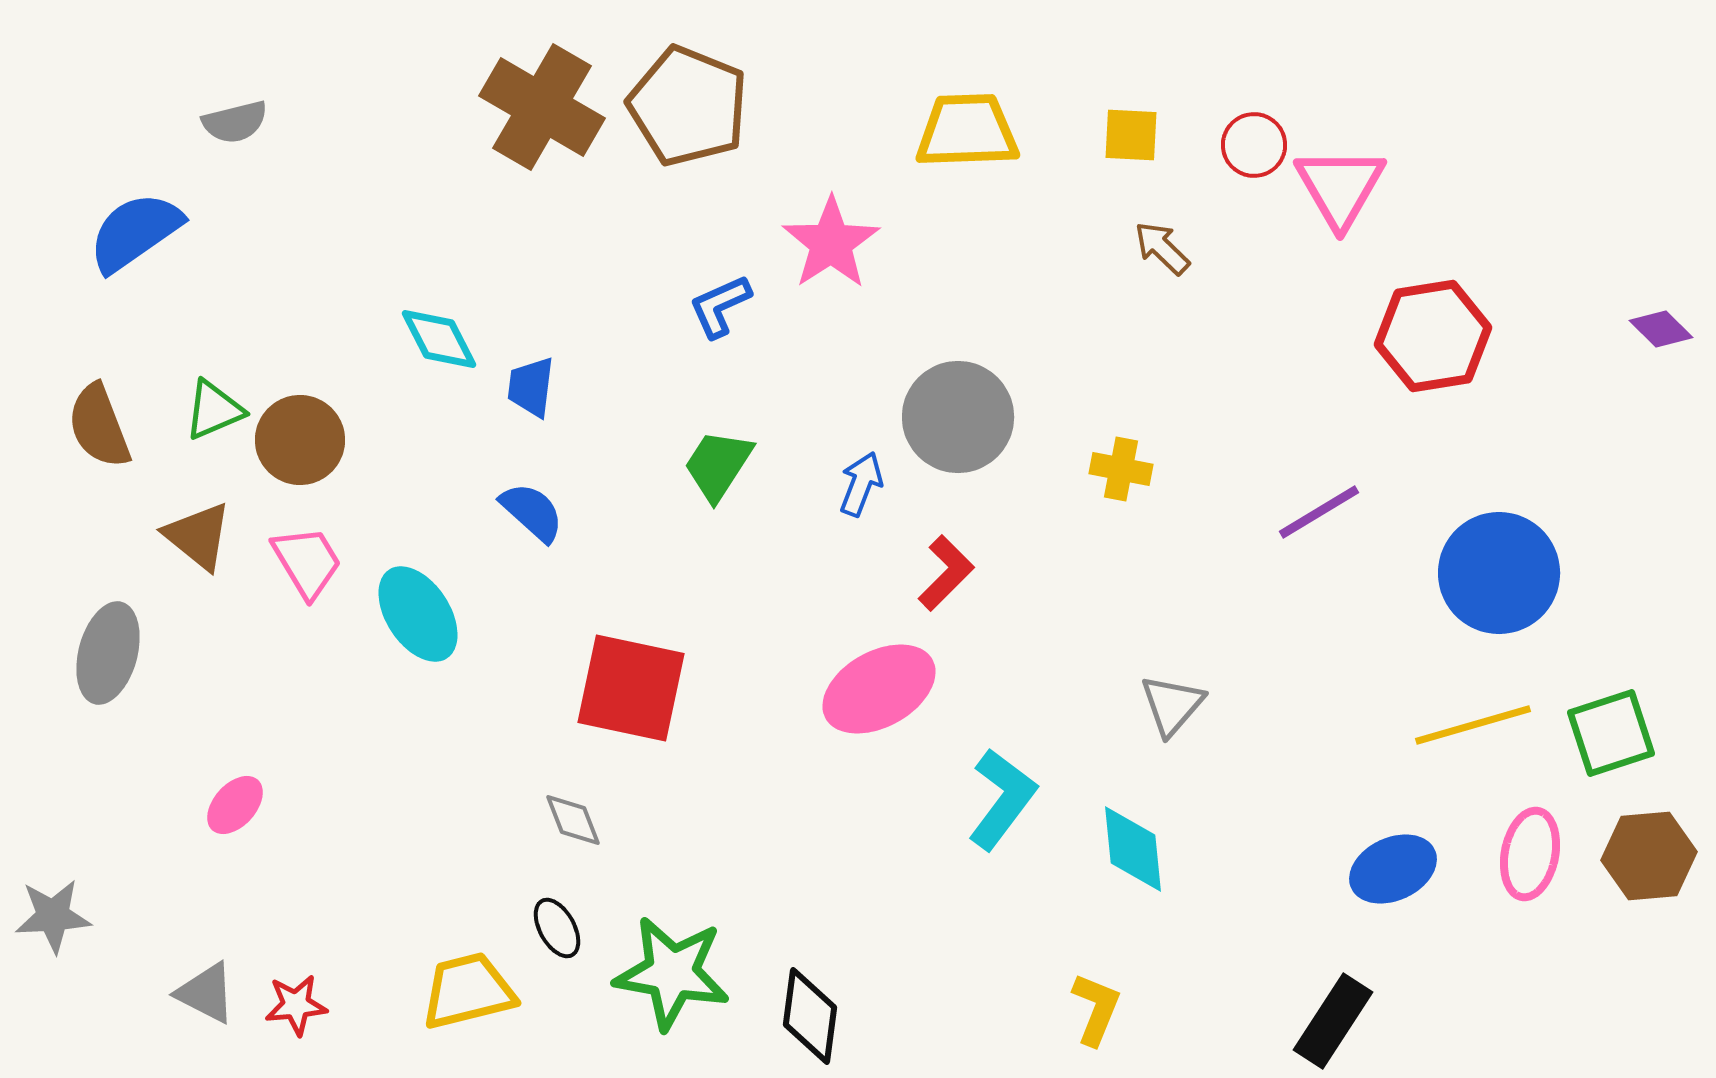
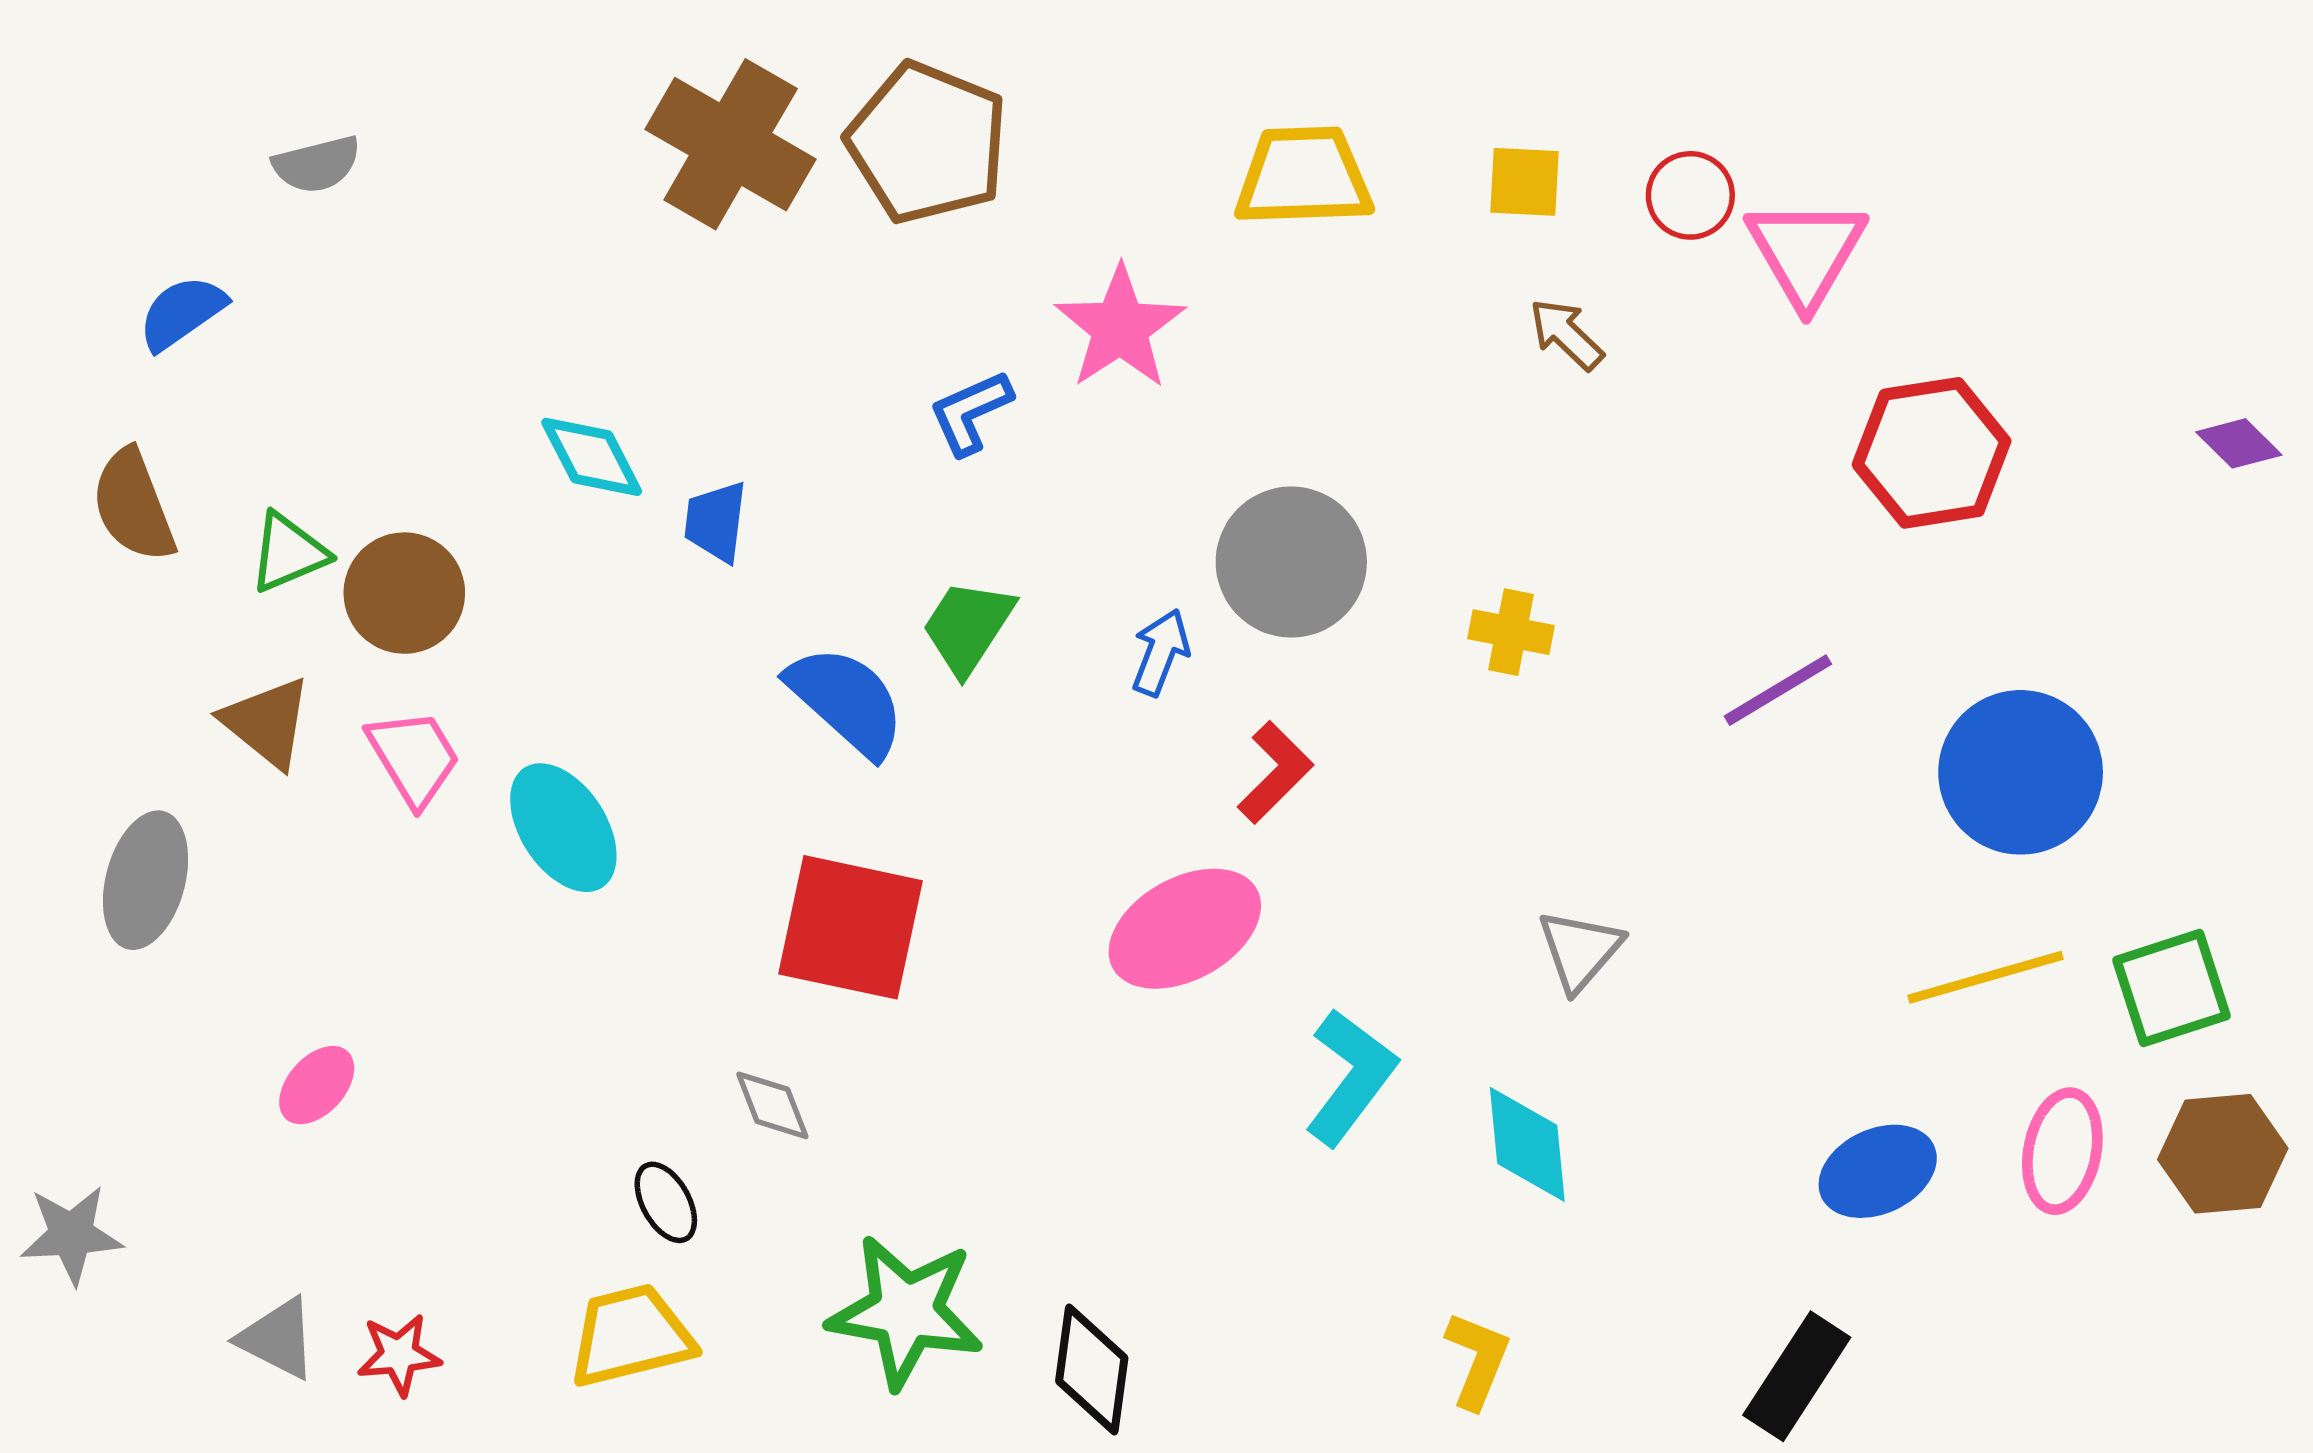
blue semicircle: (135, 232) -> (182, 313), size x0.7
brown semicircle: (99, 426) -> (133, 505), moved
blue semicircle: (532, 512) -> (846, 701), moved, size x1.4
black ellipse: (557, 928) -> (666, 1202), moved

